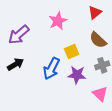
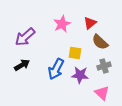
red triangle: (95, 12) -> (90, 23), moved
yellow square: (72, 52) -> (75, 53), turned 32

